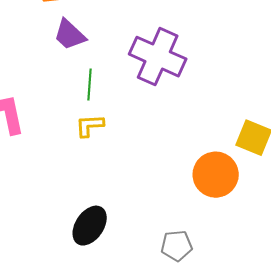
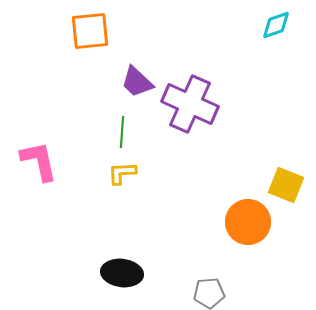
purple trapezoid: (70, 35) -> (137, 82), moved
black ellipse: (90, 226) -> (122, 273), turned 63

